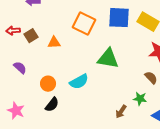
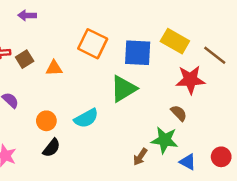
blue square: (119, 18) -> (138, 53), moved
green triangle: (108, 59) -> (123, 89), turned -40
green star: (140, 99) -> (165, 140), size x1.5

